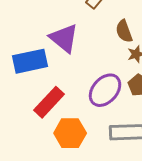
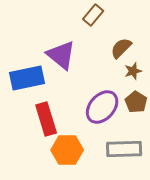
brown semicircle: (124, 31) -> (121, 48), turned 65
red rectangle: (49, 102) -> (46, 119), turned -60

